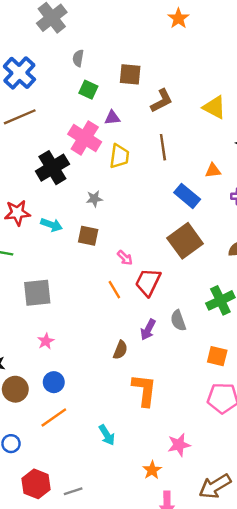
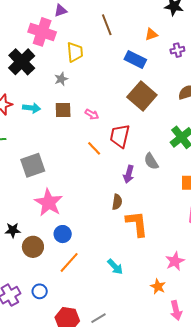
yellow trapezoid: (119, 156) -> (75, 52), moved
pink arrow: (125, 258) -> (92, 114), moved
pink star: (46, 341) -> (49, 203), size x2.0
brown semicircle: (120, 350) -> (117, 202), moved

